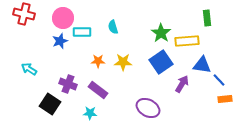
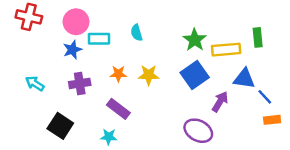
green rectangle: (207, 18) -> (258, 37), moved
purple cross: (68, 84) -> (80, 83), moved, turned -30
purple ellipse: (148, 108) -> (198, 131), moved

